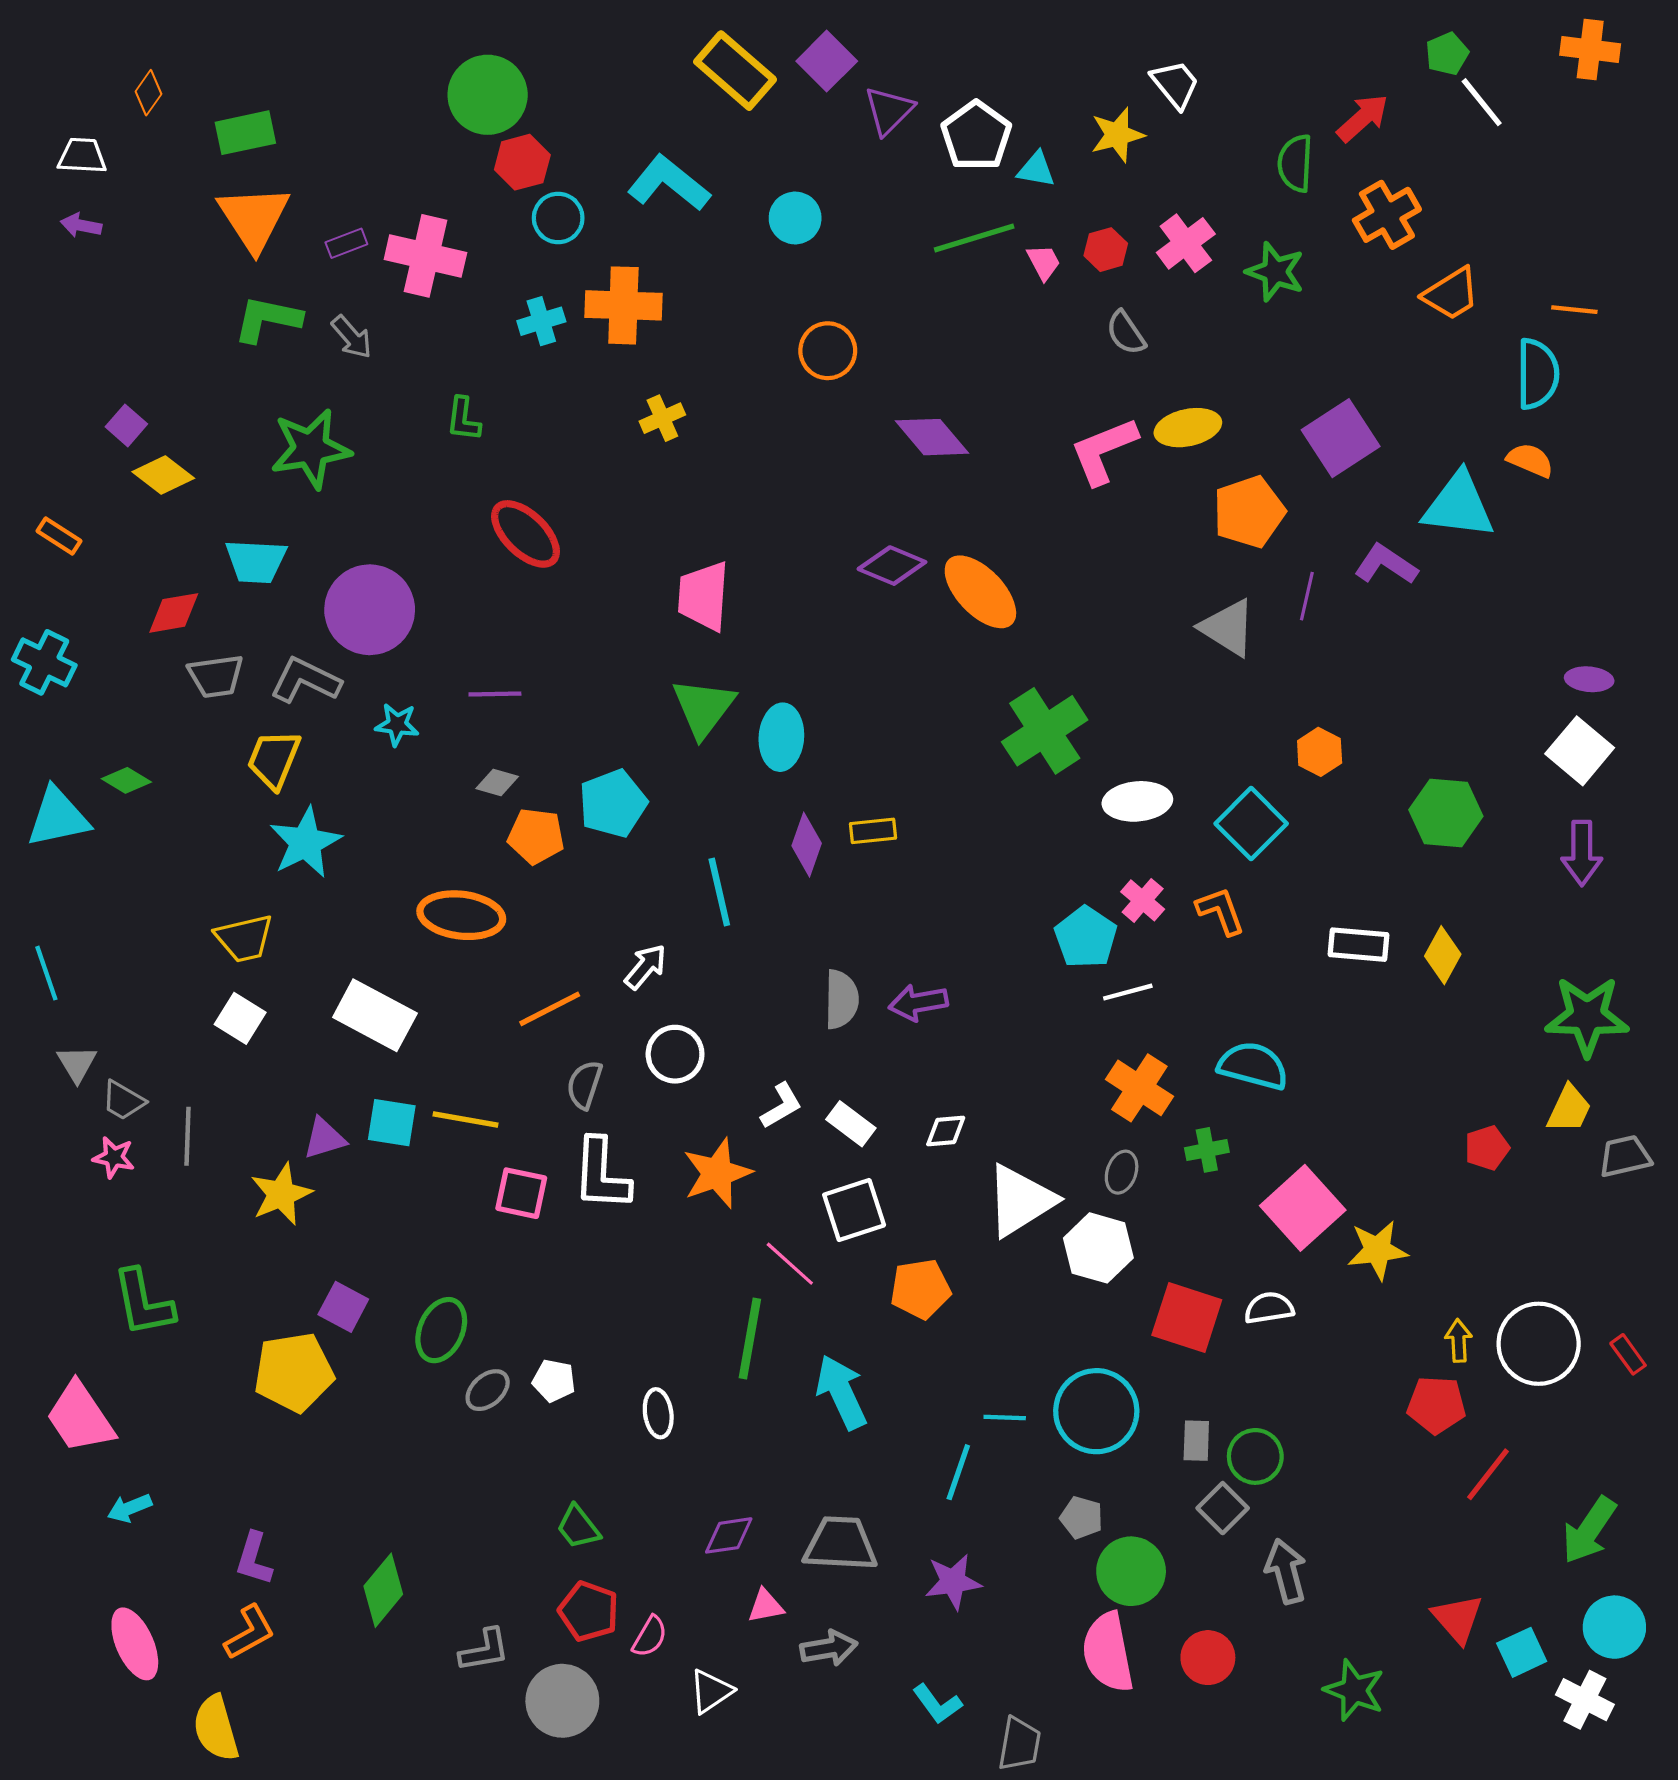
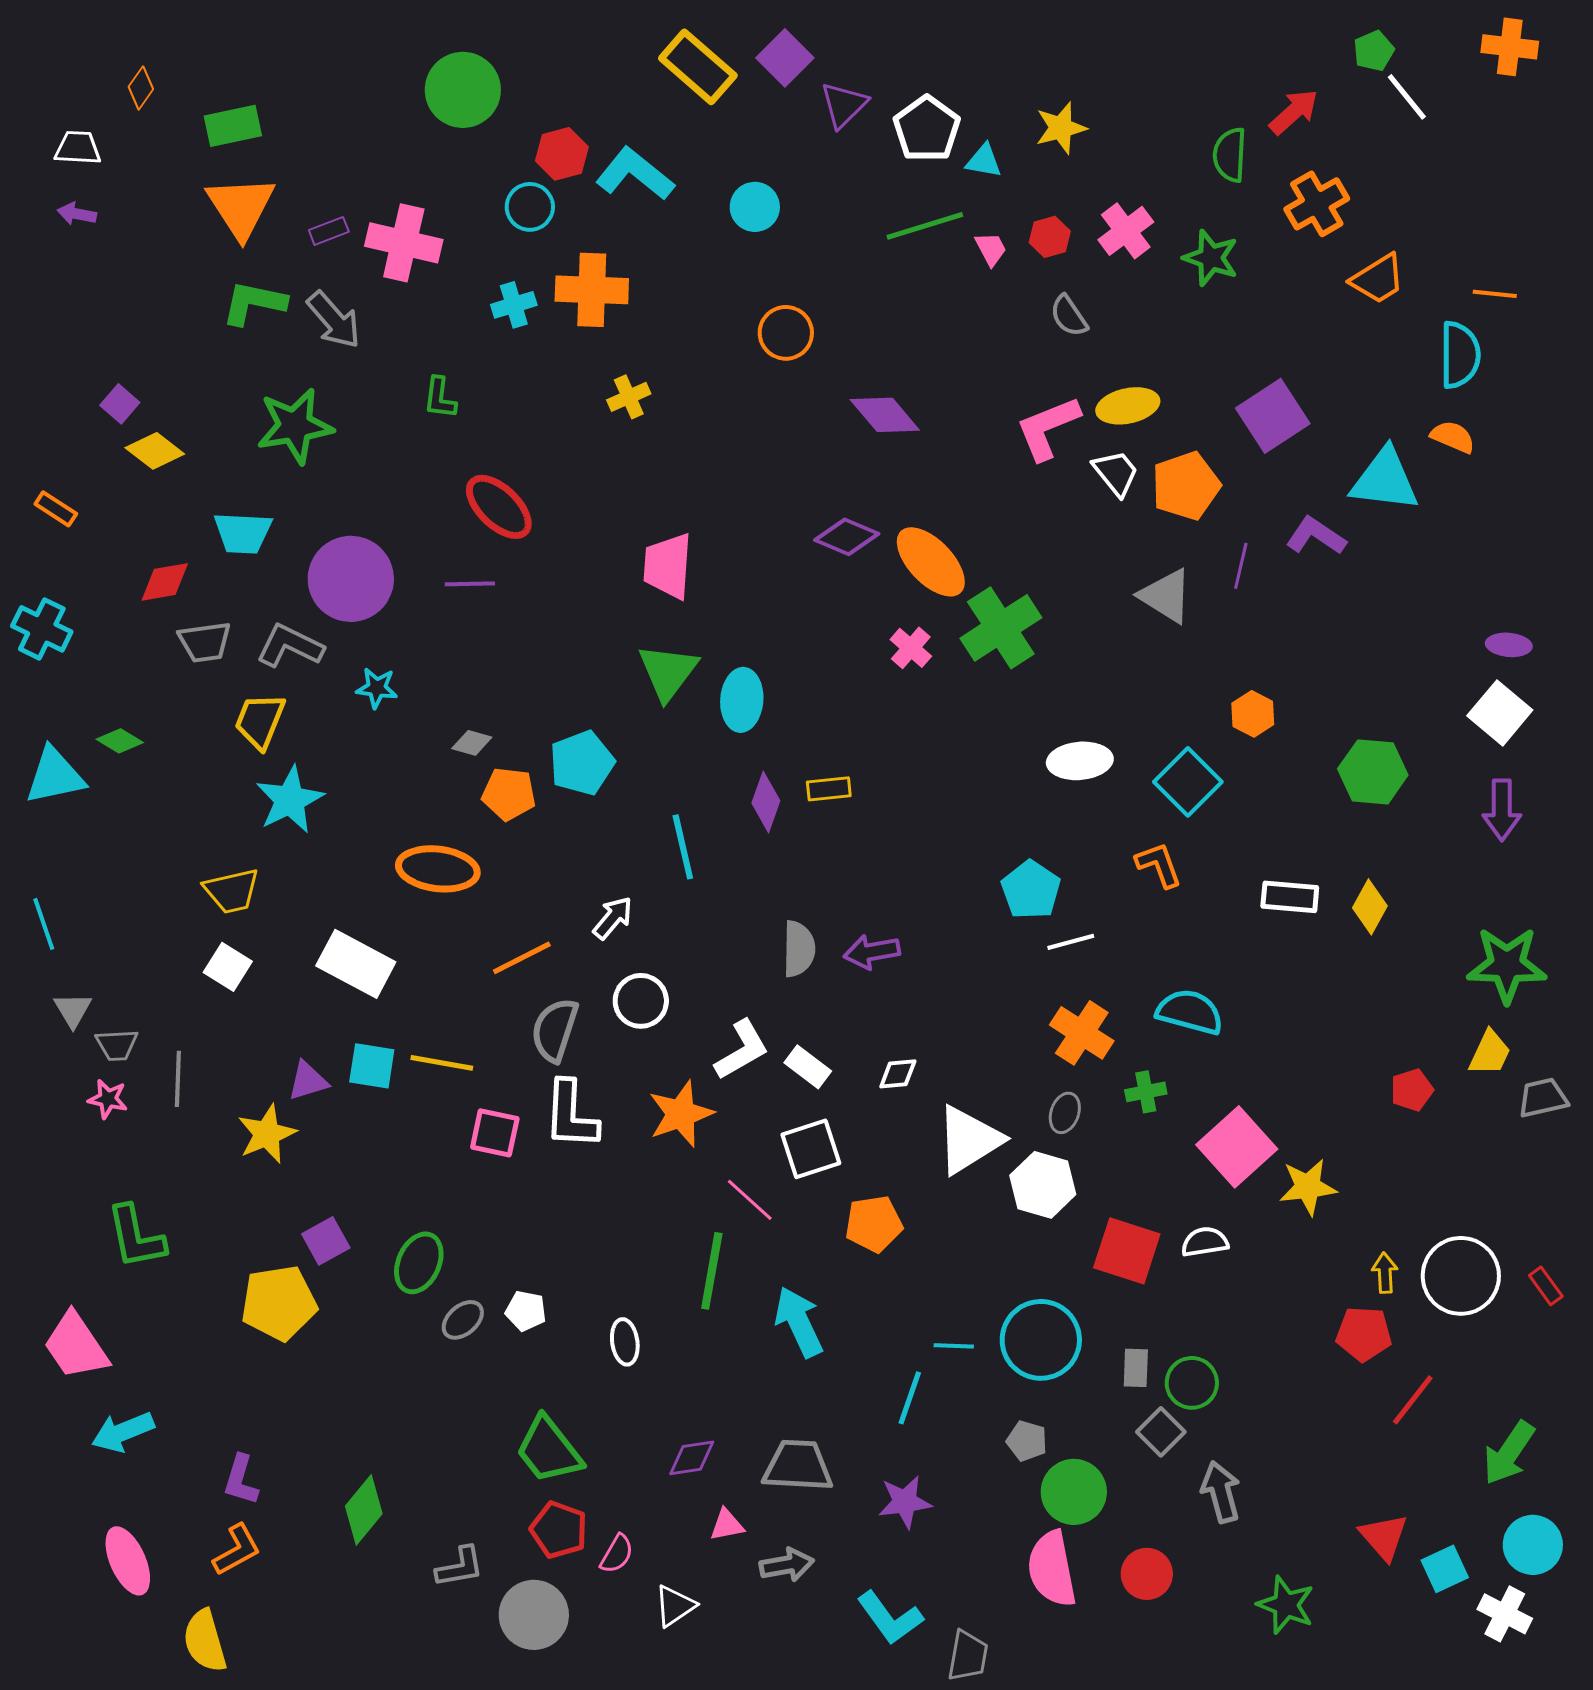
white trapezoid: (1175, 84) -> (1116, 473), moved
red hexagon: (522, 162) -> (562, 154), moved
gray arrow: (352, 337) -> (334, 320), size x1.4
purple line: (495, 694) -> (470, 584), moved
green cross: (1045, 731) -> (1001, 628), moved
pink cross: (1143, 900) -> (911, 648), moved
gray semicircle: (584, 1085) -> (555, 1030), size x1.4
gray trapezoid: (123, 1100) -> (117, 1045), turned -33
white L-shape: (781, 1106) -> (742, 1050), size x1.4
purple square: (343, 1307) -> (326, 1241), turned 33
cyan arrow: (130, 1508) -> (123, 1432), size x1.5
green trapezoid: (578, 1527) -> (549, 1450), size x1.6
cyan L-shape: (937, 1704) -> (890, 1618), size x1.4

